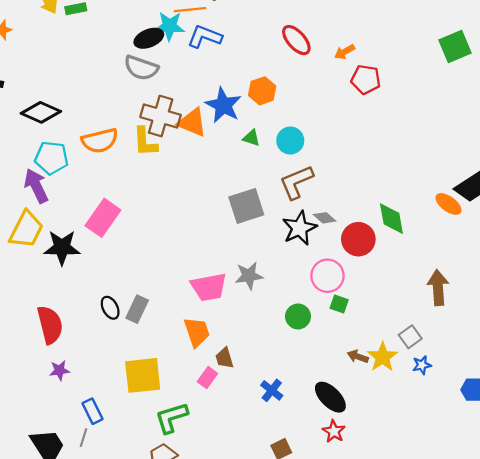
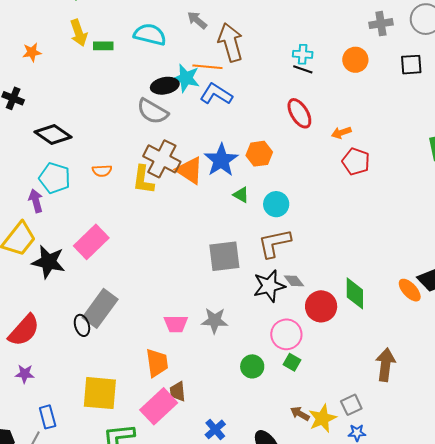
orange semicircle: (100, 141) -> (102, 171), size x0.6
purple arrow: (36, 186) -> (36, 201), size x0.7
pink trapezoid: (209, 287) -> (176, 324), size x0.7
gray rectangle: (137, 309) -> (100, 308), moved, size x1.5
red semicircle: (50, 325) -> (24, 330), turned 45
pink rectangle: (207, 378) -> (159, 406), size x1.8

